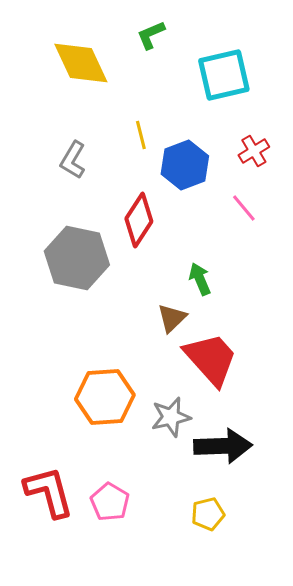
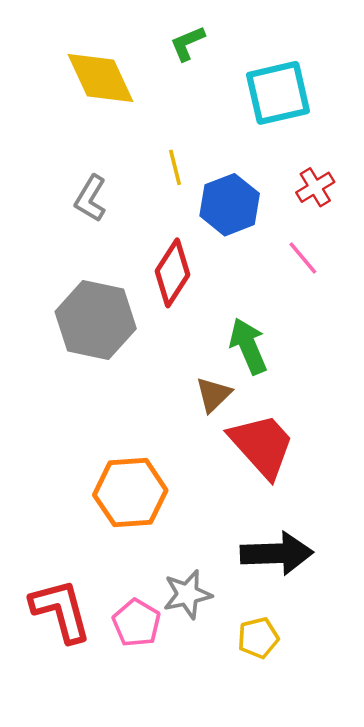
green arrow: (200, 279) -> (248, 346), size x1.4
gray star: (171, 417) -> (187, 594), moved

